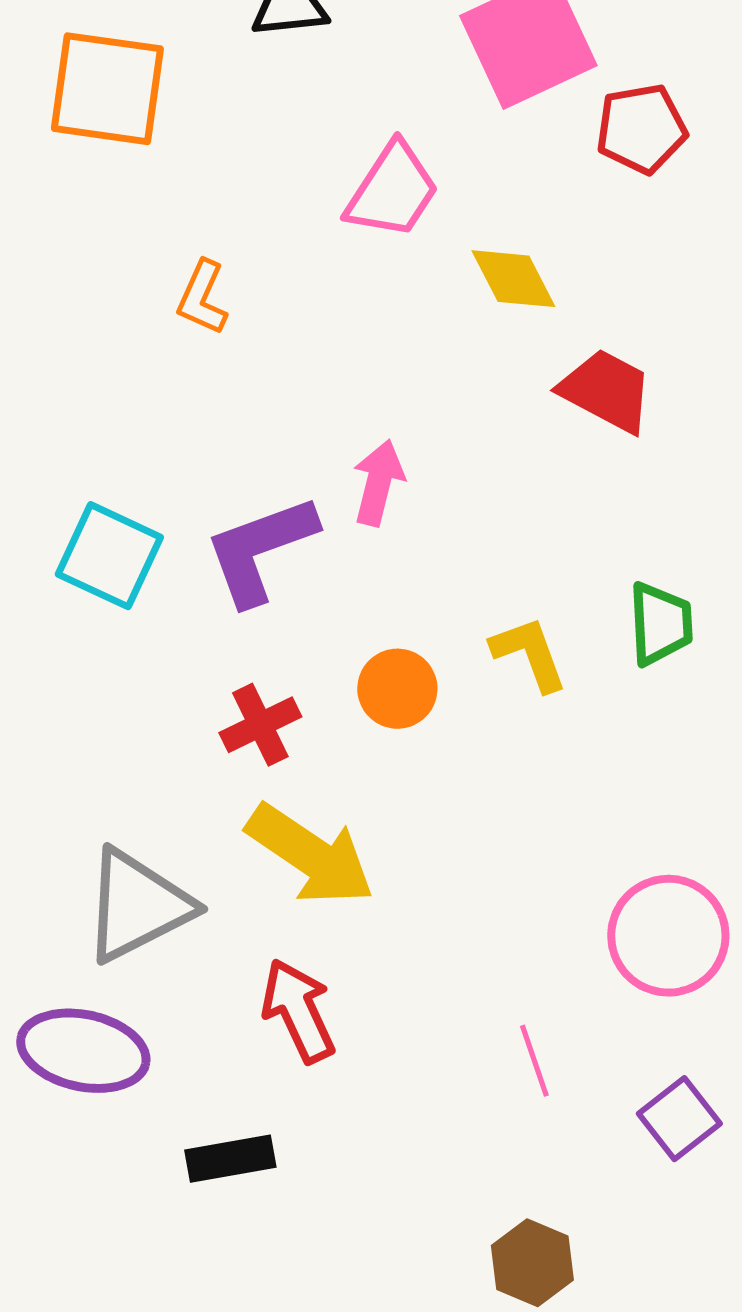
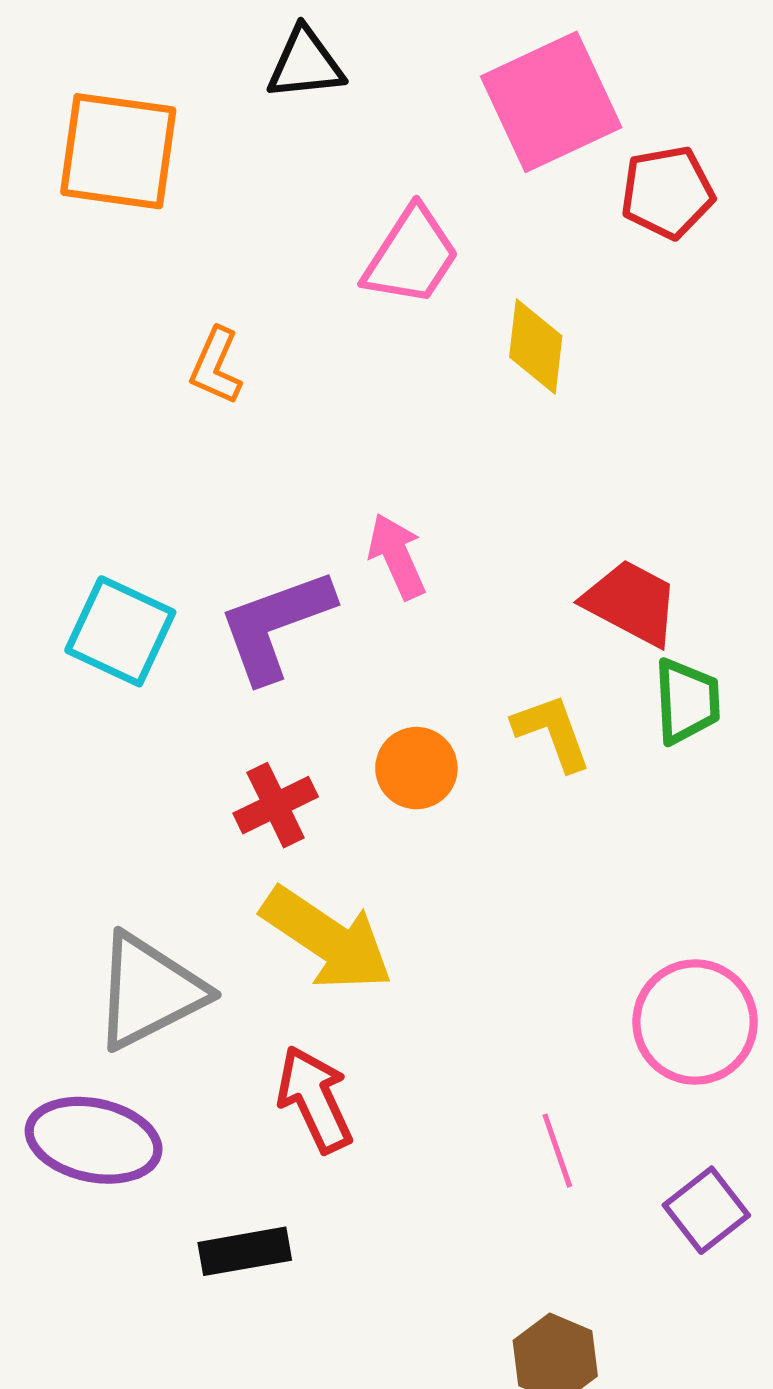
yellow diamond: (513, 279) -> (536, 347), turned 34
red trapezoid: (606, 391) -> (631, 603), moved
pink arrow: (378, 483) -> (397, 556), turned -38

